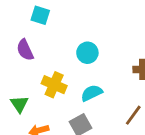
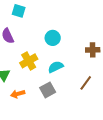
yellow cross: (54, 85) -> (29, 61), turned 36

